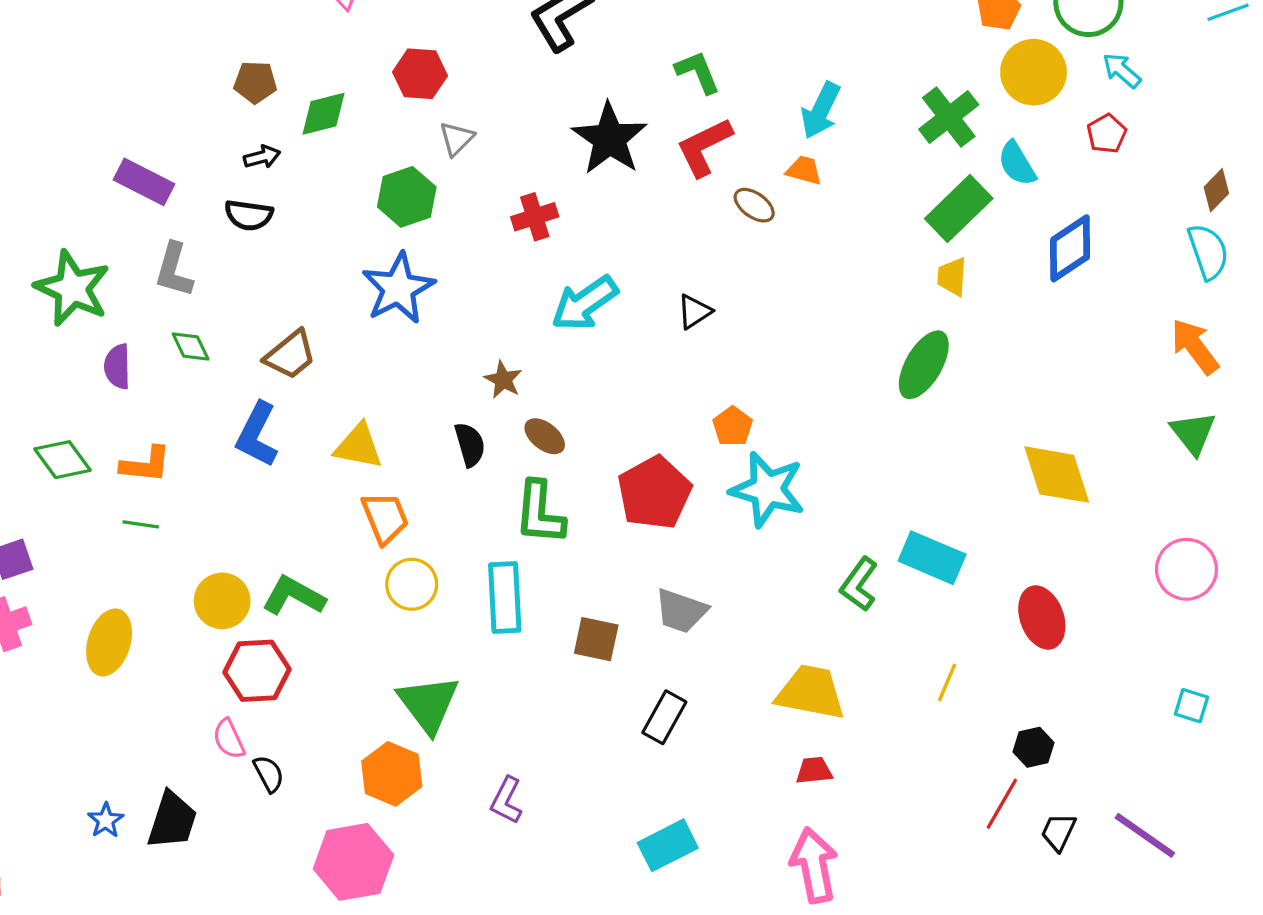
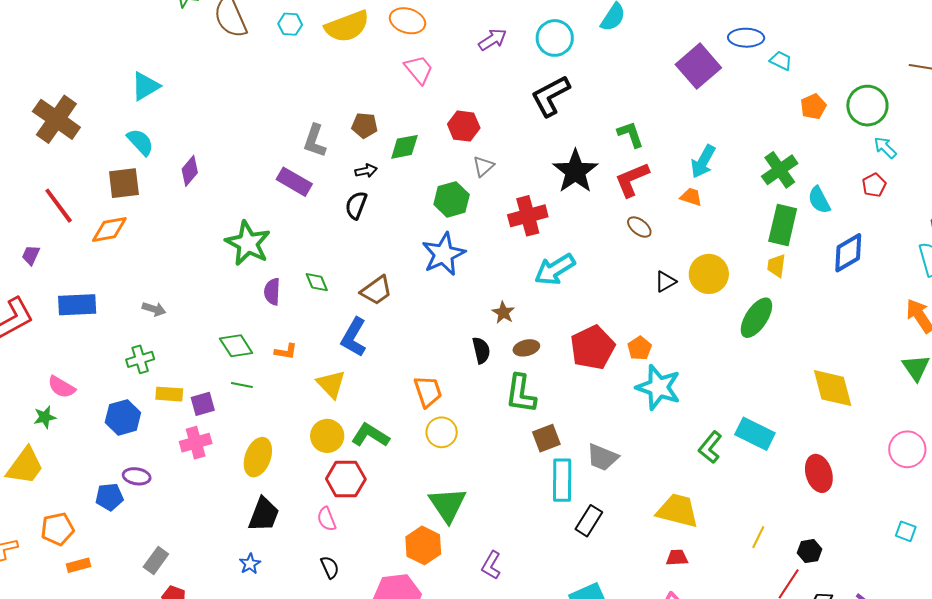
yellow circle: (1034, 72) -> (709, 274), moved
brown ellipse: (754, 205) -> (639, 227), moved
green rectangle: (959, 208) -> (783, 225), turned -36
black semicircle: (249, 215) -> (356, 205), turned 100
red cross: (535, 217) -> (528, 216), size x1.4
gray L-shape: (174, 270) -> (315, 141), moved
black triangle: (694, 312) -> (665, 282), moved
brown ellipse: (545, 436) -> (526, 348), turned -55
yellow triangle: (358, 446) -> (331, 384), moved, turned 32
orange L-shape: (146, 465) -> (286, 351), size x0.7
red pentagon: (654, 493) -> (593, 348), moved
green line: (141, 524) -> (242, 385), moved
cyan rectangle: (505, 598) -> (562, 480), moved
brown square: (596, 639) -> (546, 438), moved, turned -36
yellow line: (947, 682) -> (758, 537), moved
black semicircle: (269, 774) -> (330, 567), moved
black trapezoid: (172, 820) -> (264, 514), moved

